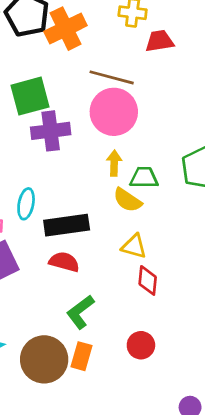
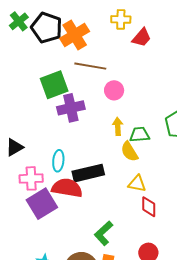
red trapezoid: (160, 41) -> (142, 38), turned 145
brown line: (112, 77) -> (90, 66), moved
pink circle: (114, 112) -> (114, 90), size x0.6
yellow semicircle: (127, 200) -> (129, 152), turned 30
red semicircle: (64, 262) -> (67, 188), moved, size x1.4

